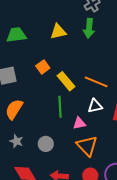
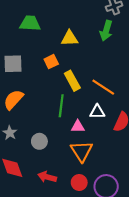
yellow triangle: (58, 32) -> (70, 38), moved

